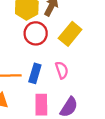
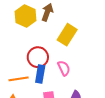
red circle: (36, 33) -> (38, 57), moved

